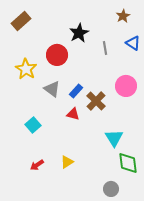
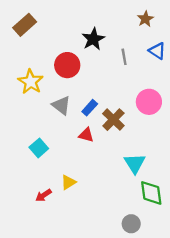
yellow triangle: (67, 162) -> (68, 182), moved

